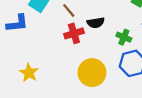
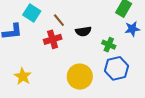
red cross: (74, 33) -> (53, 39), moved

